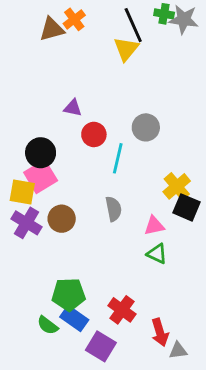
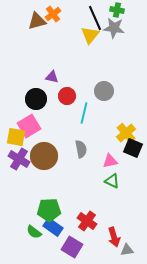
gray star: (184, 19) -> (114, 28), moved
black circle: (41, 153) -> (36, 99), moved
brown circle: (62, 219) -> (44, 156), size x1.4

